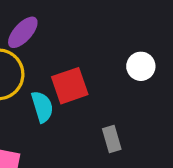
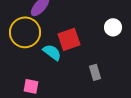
cyan semicircle: (42, 107) -> (52, 52), turned -36

